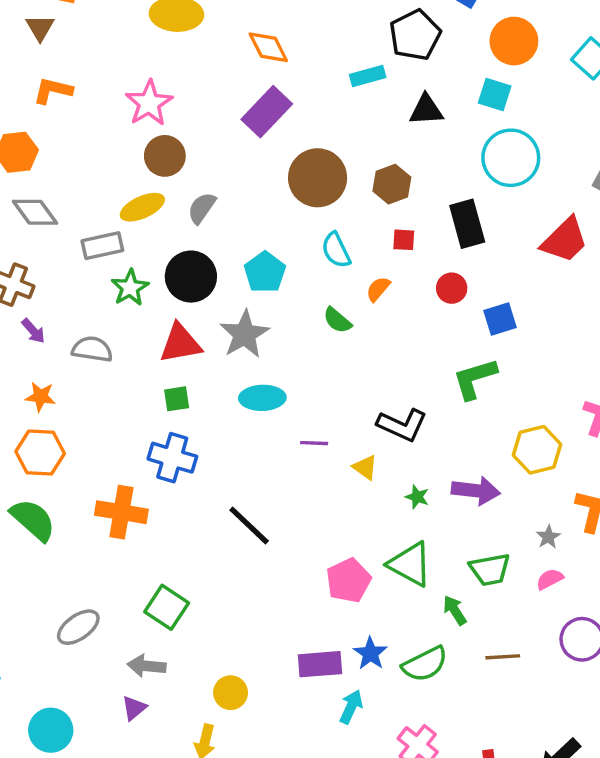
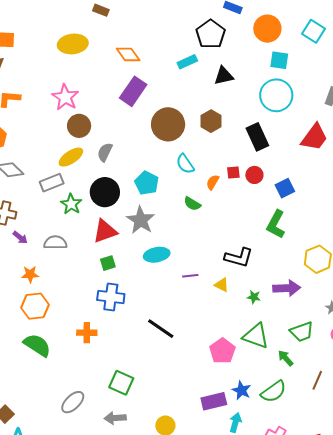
cyan square: (495, 94) -> (279, 60), moved
red square: (404, 240) -> (233, 173), moved
green L-shape: (475, 379) -> (276, 224), turned -36
orange cross: (121, 512) -> (87, 333), size x0.7
brown line: (503, 657) -> (317, 380), turned -54

